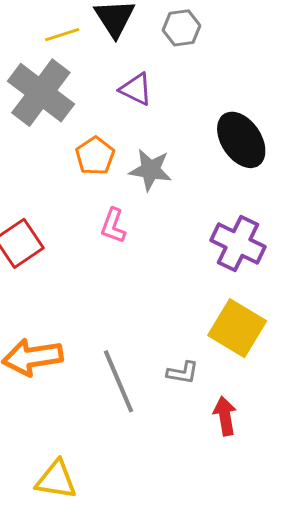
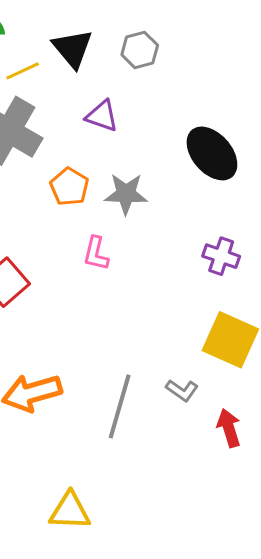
purple cross: (238, 243) -> (221, 256), size x0.7
gray L-shape: (183, 373) -> (182, 390), turned 32
gray line: (118, 381) -> (120, 406), turned 46

